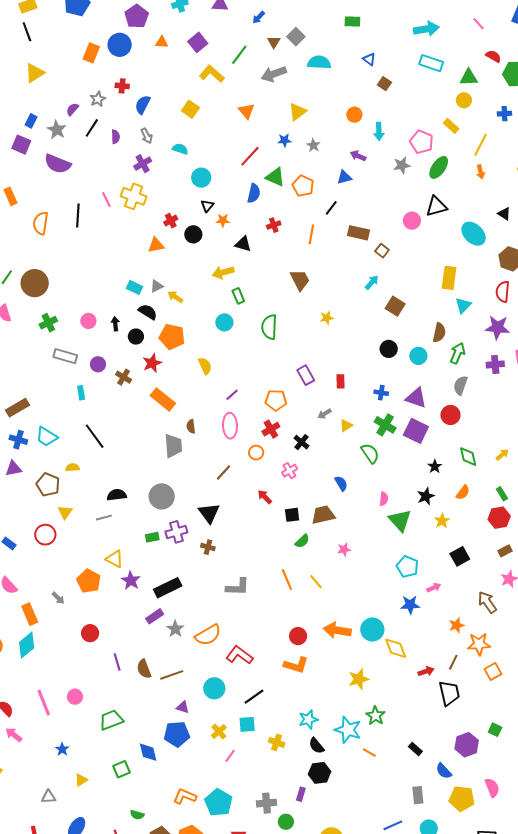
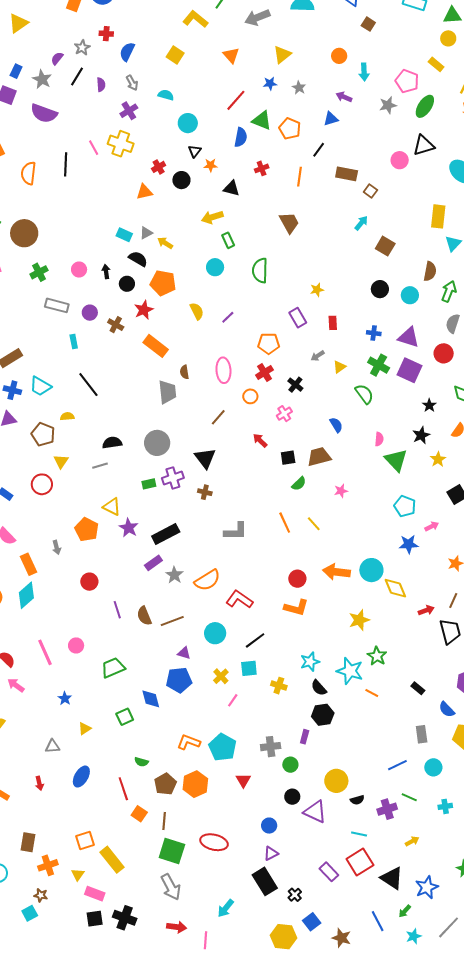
yellow star: (327, 318) -> (317, 290), moved
purple line: (232, 395) -> (228, 317), moved
gray arrow: (58, 598) -> (57, 547), turned 32

